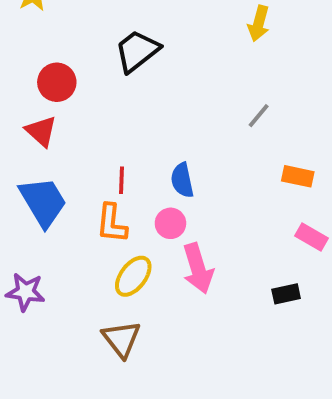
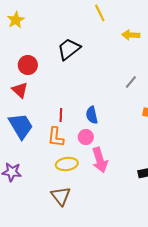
yellow arrow: (259, 23) -> (131, 35), turned 78
yellow ellipse: (133, 276) -> (67, 164), turned 45

